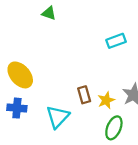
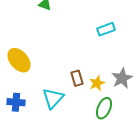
blue cross: (17, 108) -> (16, 102), moved

